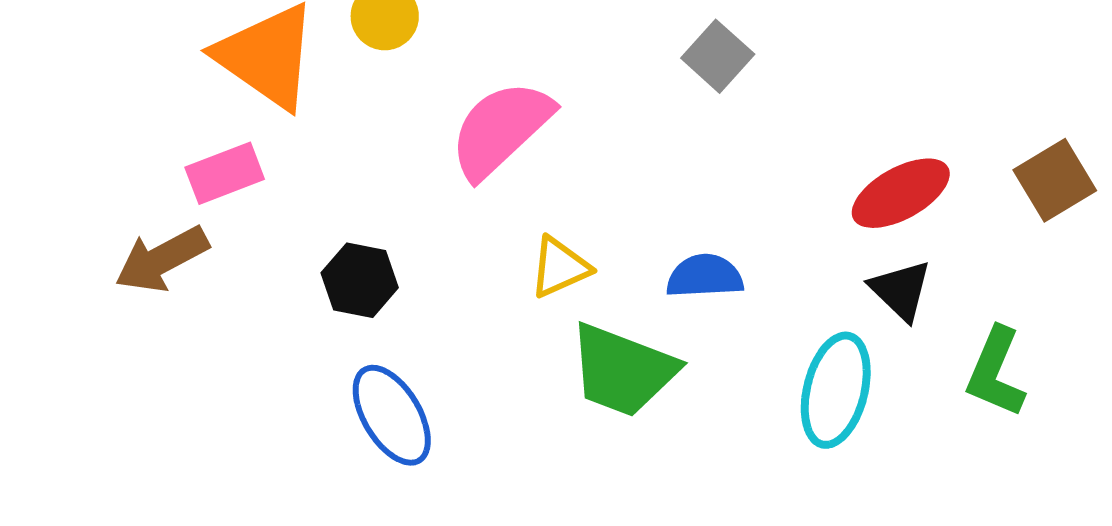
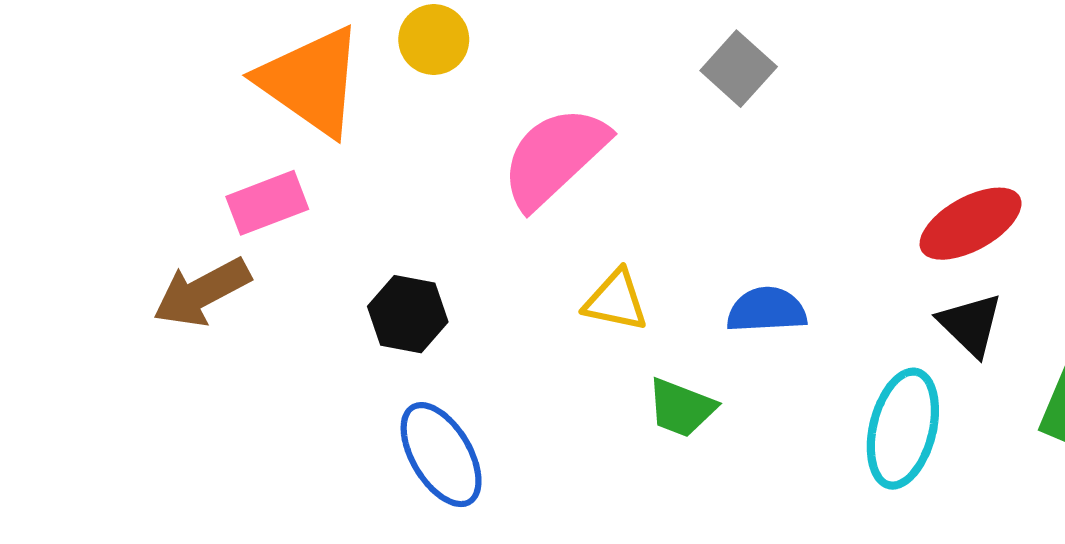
gray square: (718, 56) -> (739, 69), moved
yellow triangle: (560, 267) -> (616, 301), turned 36
green trapezoid: (623, 370) -> (681, 408), size x0.6

